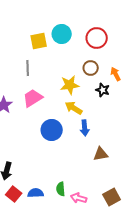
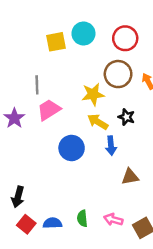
gray line: (28, 68) -> (37, 85), moved
brown circle: (91, 68) -> (118, 74), size x1.5
black star: (103, 90) -> (126, 117), moved
pink arrow: (79, 198) -> (113, 220), moved

